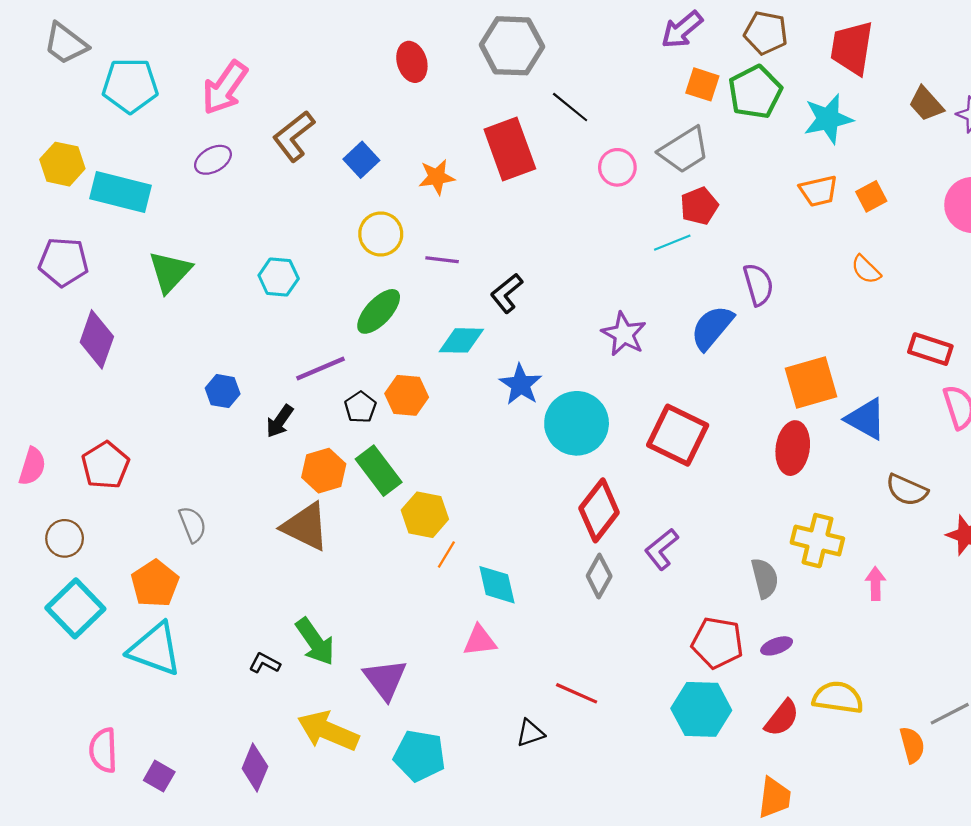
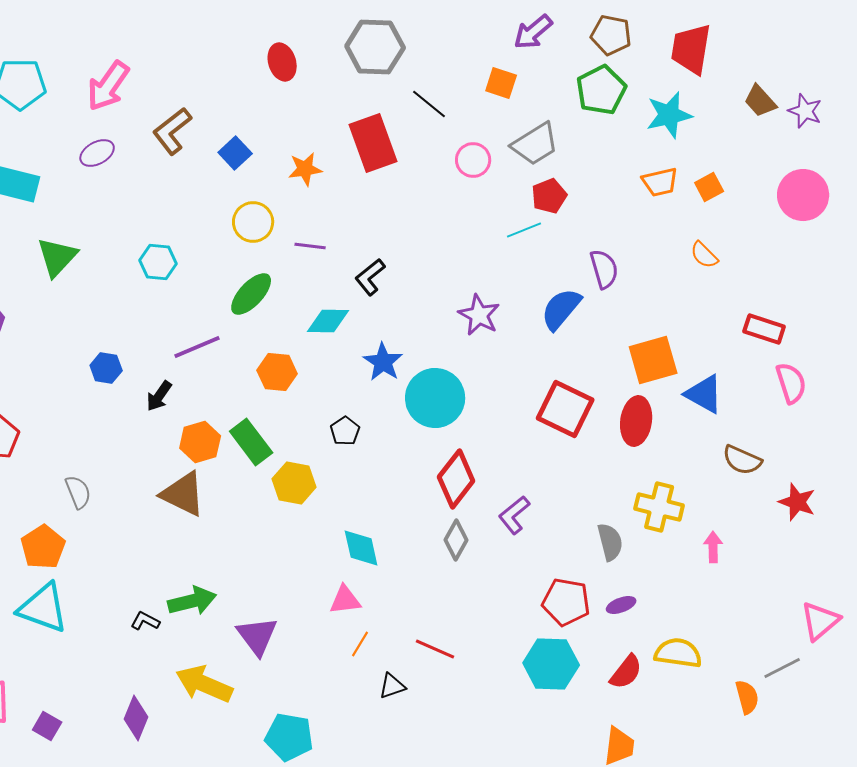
orange square: (702, 84) -> (501, 83), moved
black pentagon: (360, 407) -> (345, 431), moved
red square: (678, 435) -> (565, 409), moved
orange line: (446, 555) -> (360, 644), moved
green arrow: (315, 642) -> (192, 601), turned -69
cyan pentagon: (419, 756) -> (289, 737), moved

